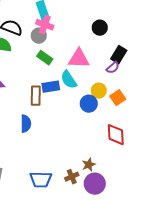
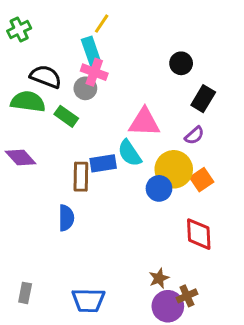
black circle: (100, 28) -> (181, 63), moved
black rectangle: (119, 55) -> (203, 99), moved
green rectangle: (45, 58) -> (66, 116), moved
yellow circle: (99, 91) -> (174, 169), size x1.6
brown cross: (72, 177) -> (187, 296), moved

